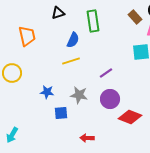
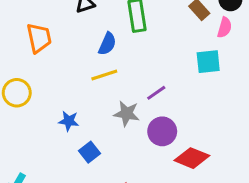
gray star: (79, 95) -> (127, 114), moved
blue square: (61, 113) -> (89, 152), turned -32

